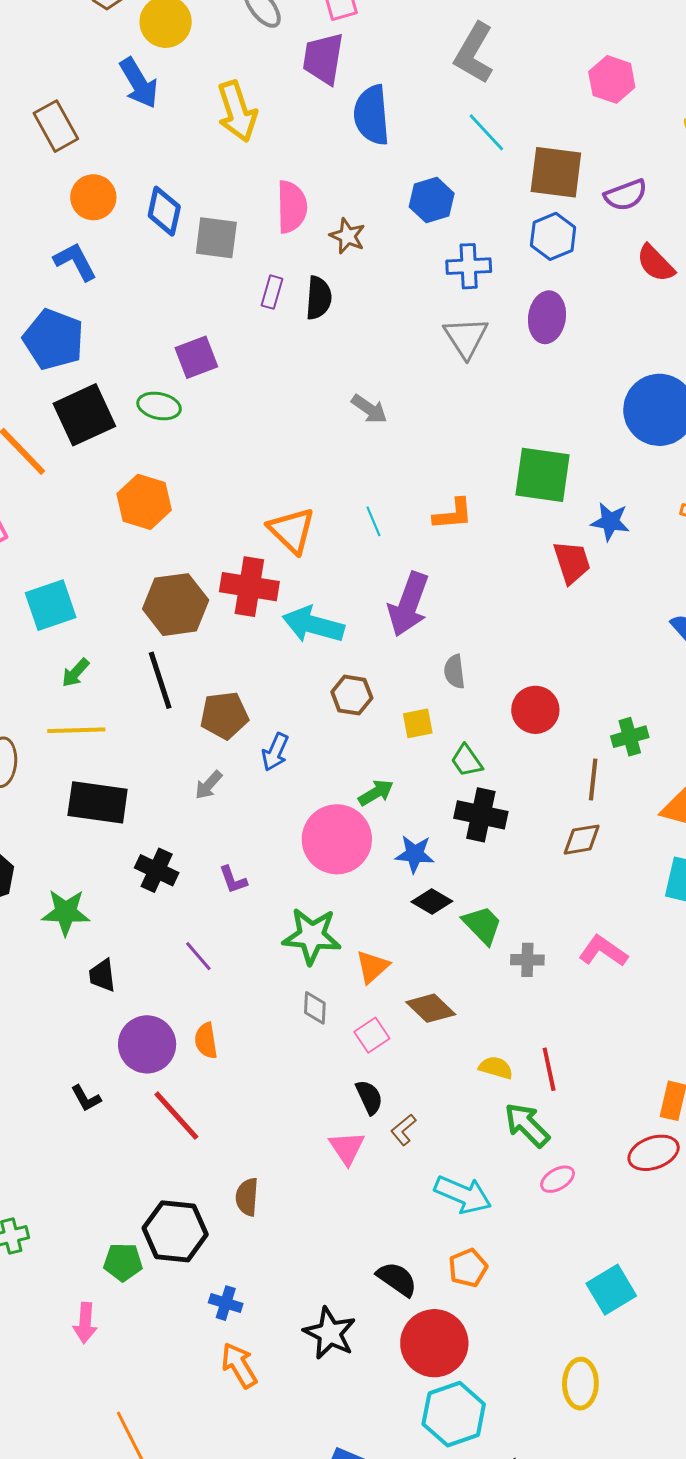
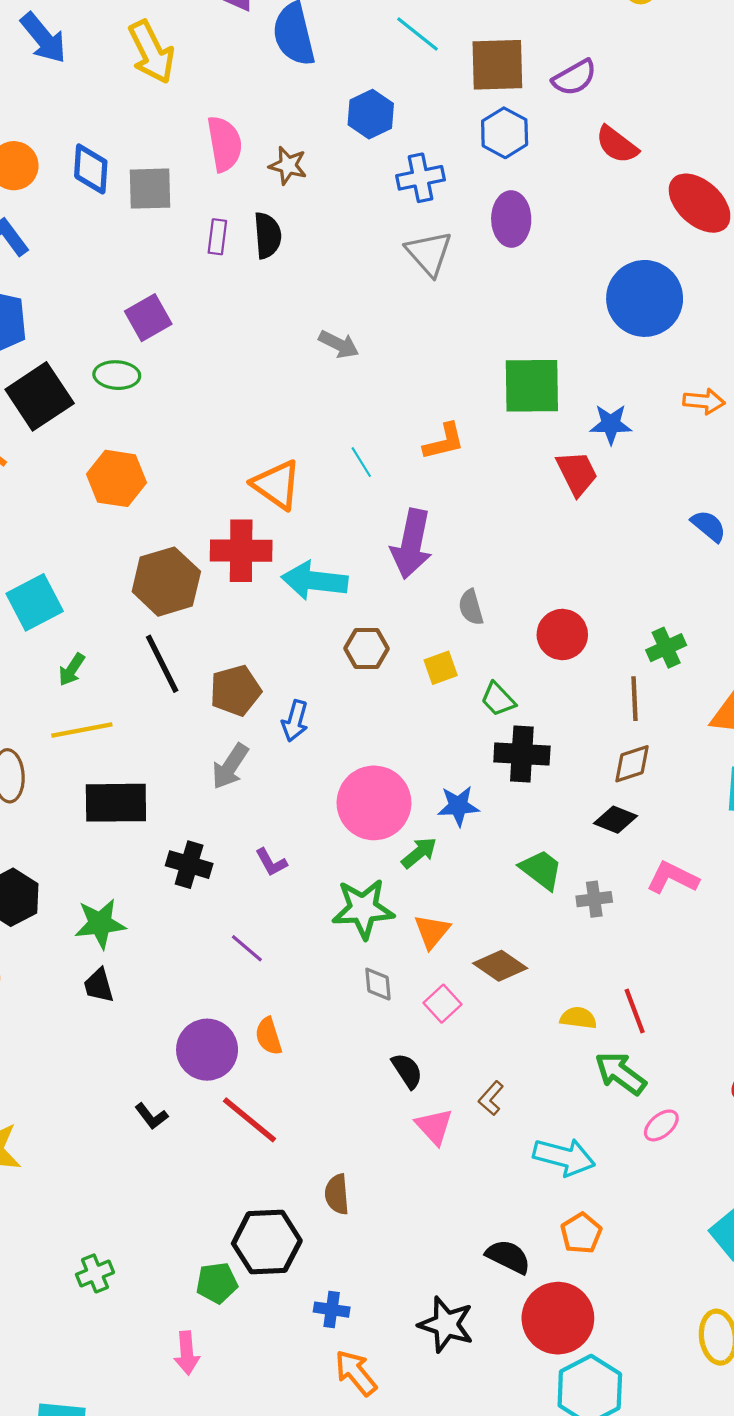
gray arrow: (209, 785) -> (230, 766), size x1.4
green arrow: (376, 793) -> (419, 853), moved
black diamond: (432, 902) -> (615, 820), moved
black trapezoid: (102, 975) -> (99, 985), moved
black semicircle: (369, 1097) -> (407, 1071), moved

